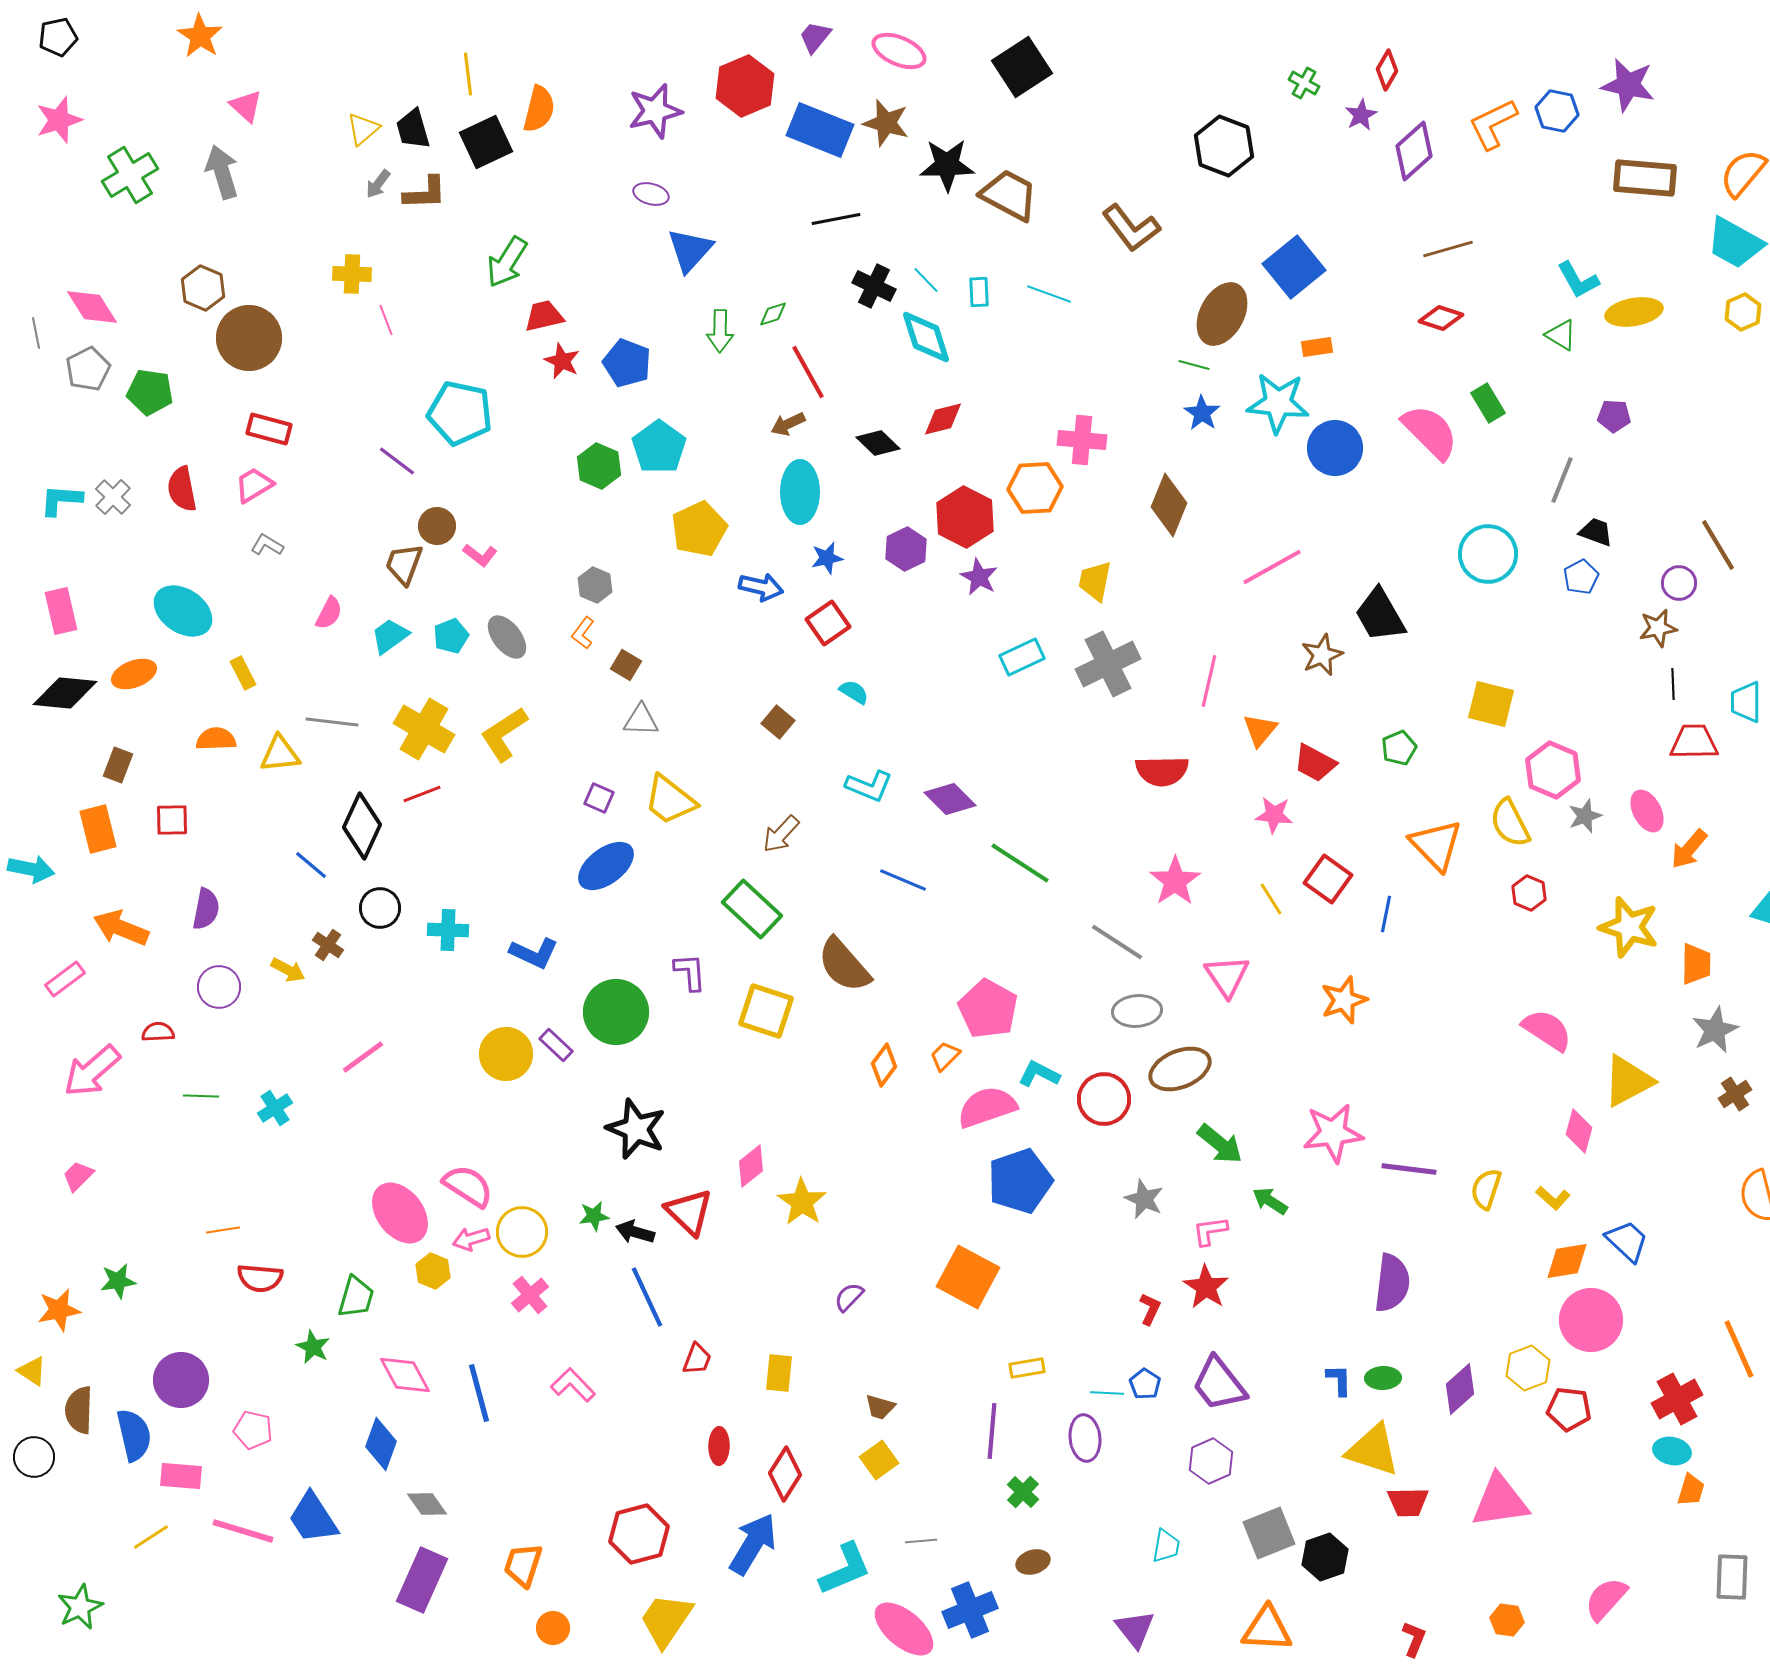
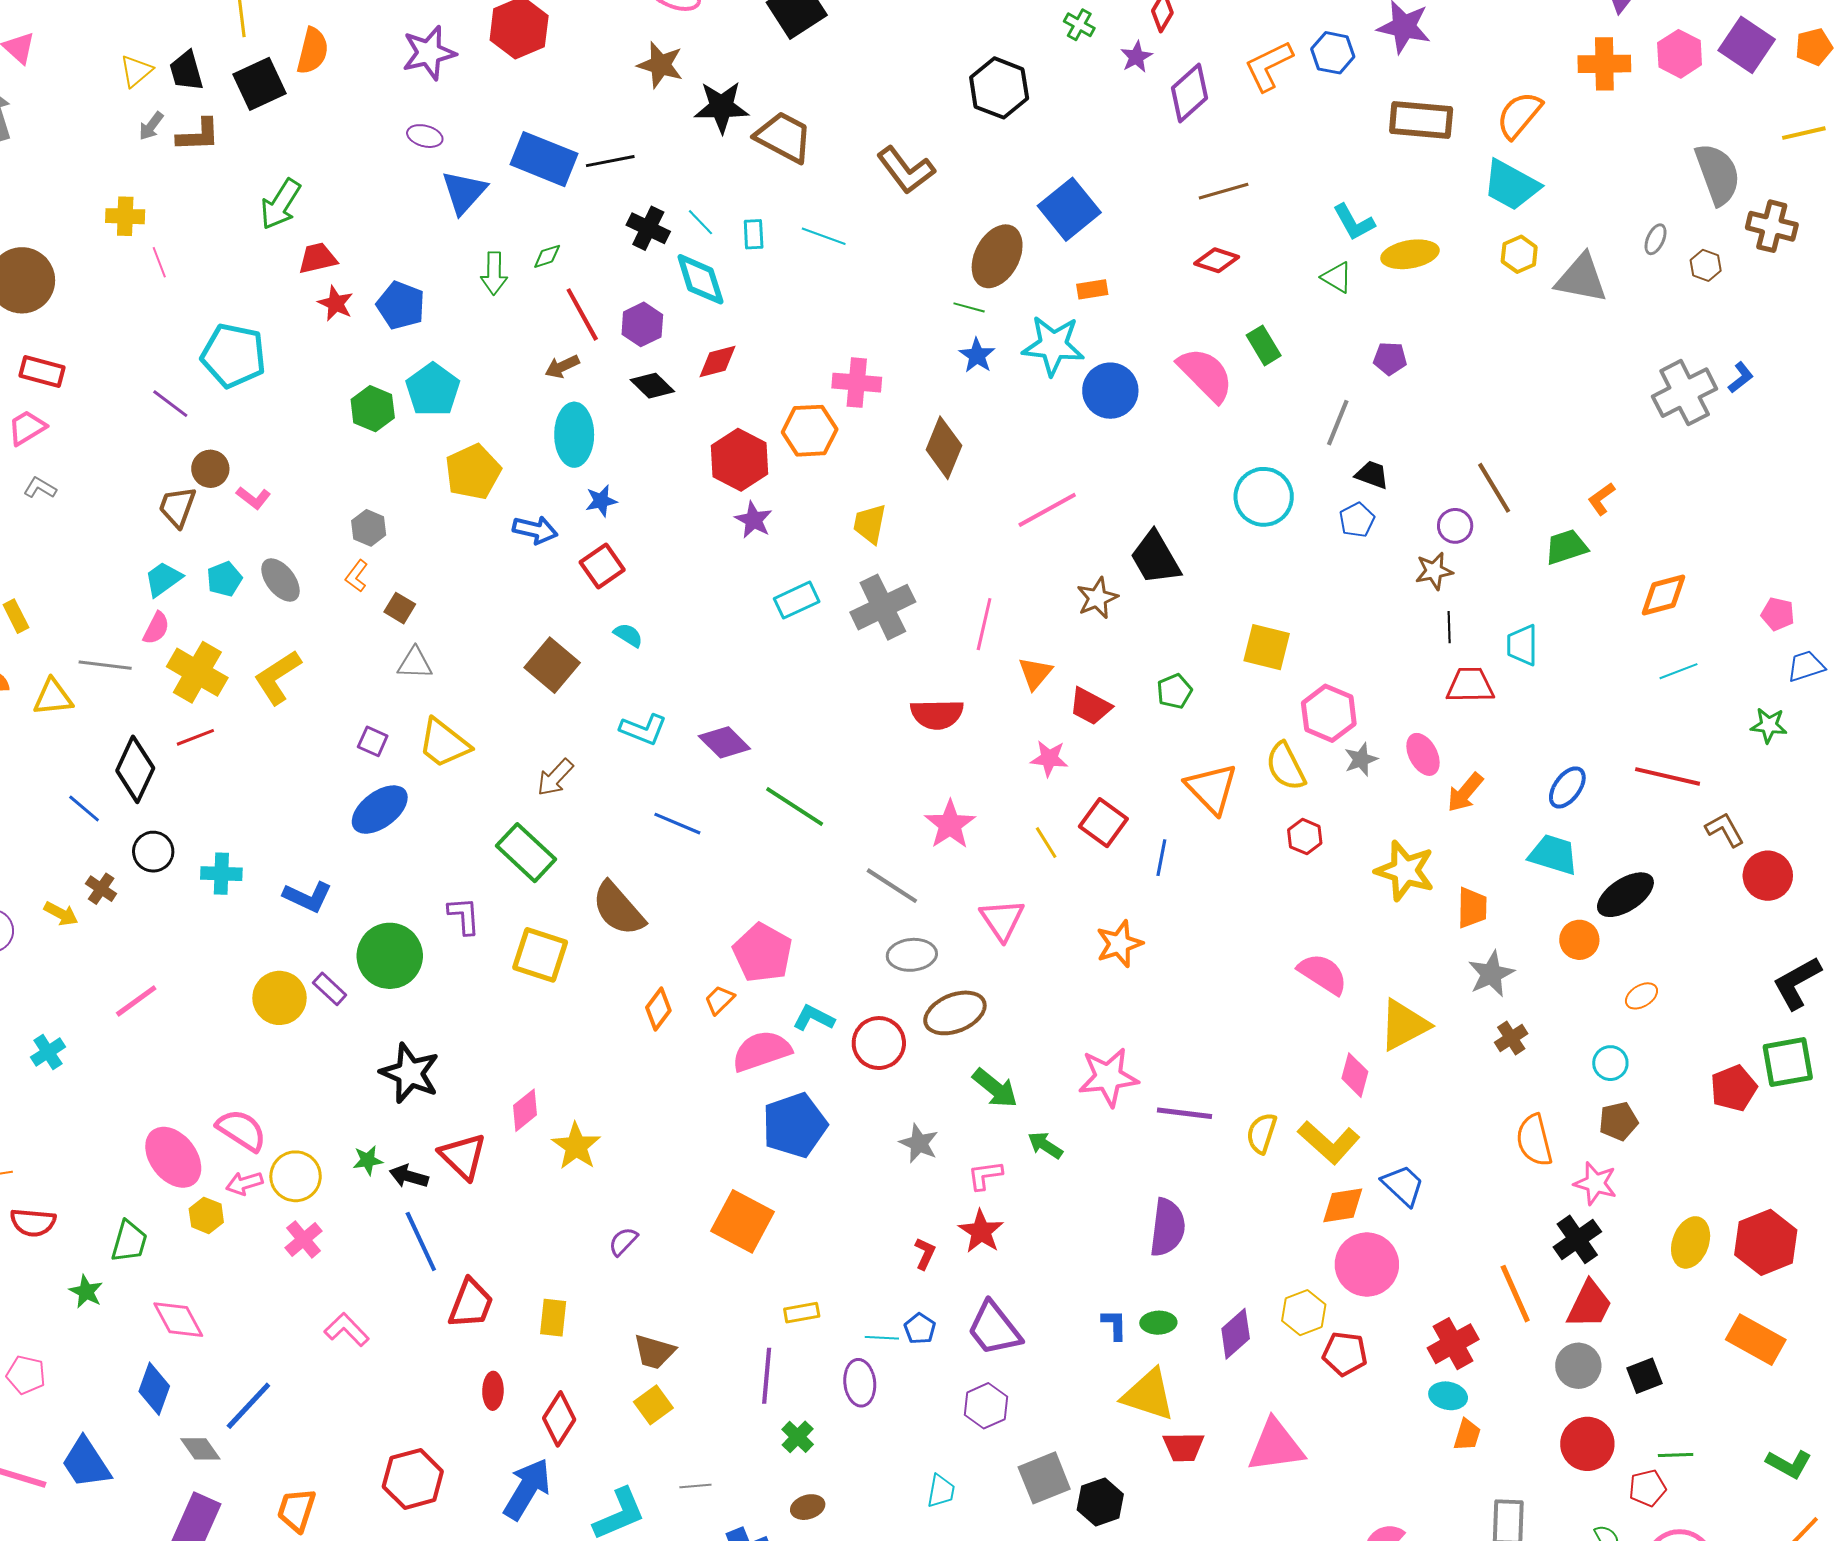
blue rectangle: (820, 130) -> (544, 159), moved
purple hexagon: (906, 549) -> (642, 324), moved
pink semicircle: (329, 613) -> (156, 628), moved
brown square: (778, 722) -> (552, 665), size x1.6
yellow L-shape: (1553, 1198) -> (1329, 1142), size x1.8
red trapezoid: (697, 1359) -> (471, 1304), size x1.6
blue line: (479, 1393) -> (248, 1406), moved, turned 58
brown trapezoid: (880, 1407) -> (654, 1352), size x1.4

